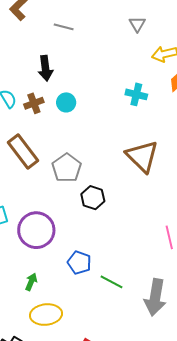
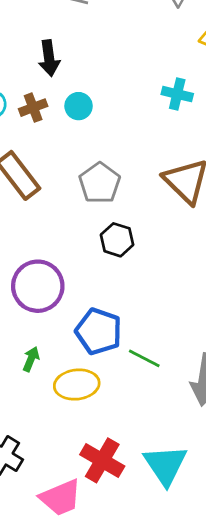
gray pentagon: (67, 168) -> (100, 183), moved
blue pentagon: (79, 263) -> (99, 331), size x1.4
yellow ellipse: (46, 315) -> (77, 385), moved

